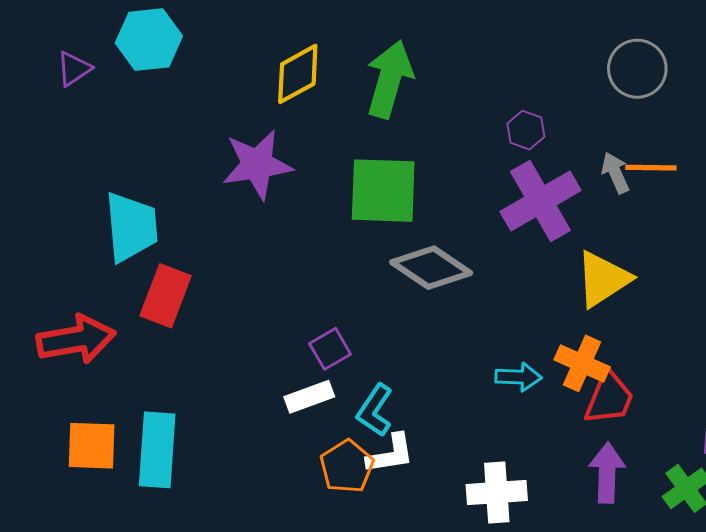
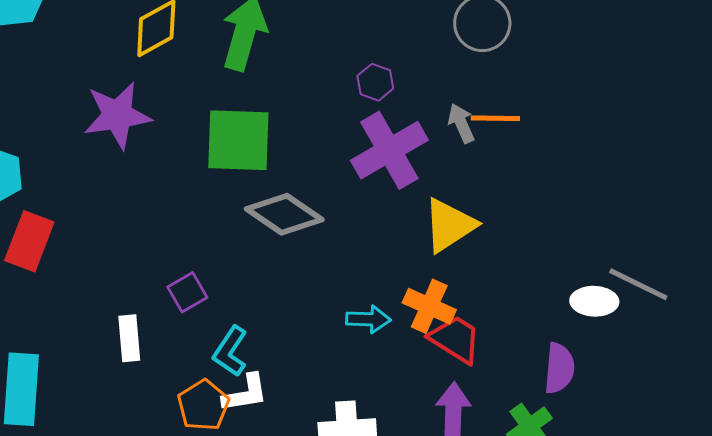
white rectangle: (309, 397) -> (129, 338), moved, turned -75
red trapezoid: (609, 398) -> (455, 339), turned -80

